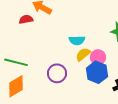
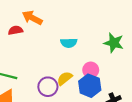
cyan semicircle: (77, 40) -> (69, 43), moved
yellow semicircle: (83, 54) -> (65, 78), moved

